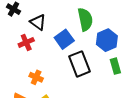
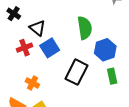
blue square: (64, 39) -> (50, 48), moved
black rectangle: (79, 64) -> (76, 72), turned 45

